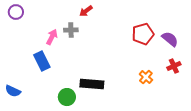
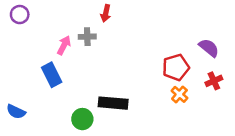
red arrow: (86, 11) -> (106, 13), turned -40
red pentagon: (143, 34) -> (176, 67), moved

